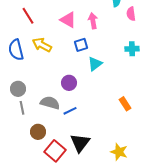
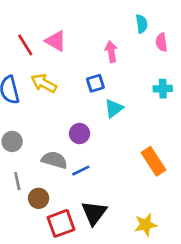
pink triangle: (68, 20) -> (56, 41), moved
orange rectangle: (125, 104) -> (154, 161), size x1.5
gray line: (22, 108) -> (17, 181), moved
red square: (55, 151) -> (61, 223), turned 30
yellow star: (119, 152) -> (146, 225), turned -30

